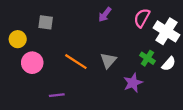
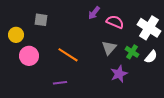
pink semicircle: (142, 18) -> (115, 22), moved, turned 84
gray triangle: (108, 60) -> (109, 48), moved
purple line: (57, 95) -> (60, 83), moved

